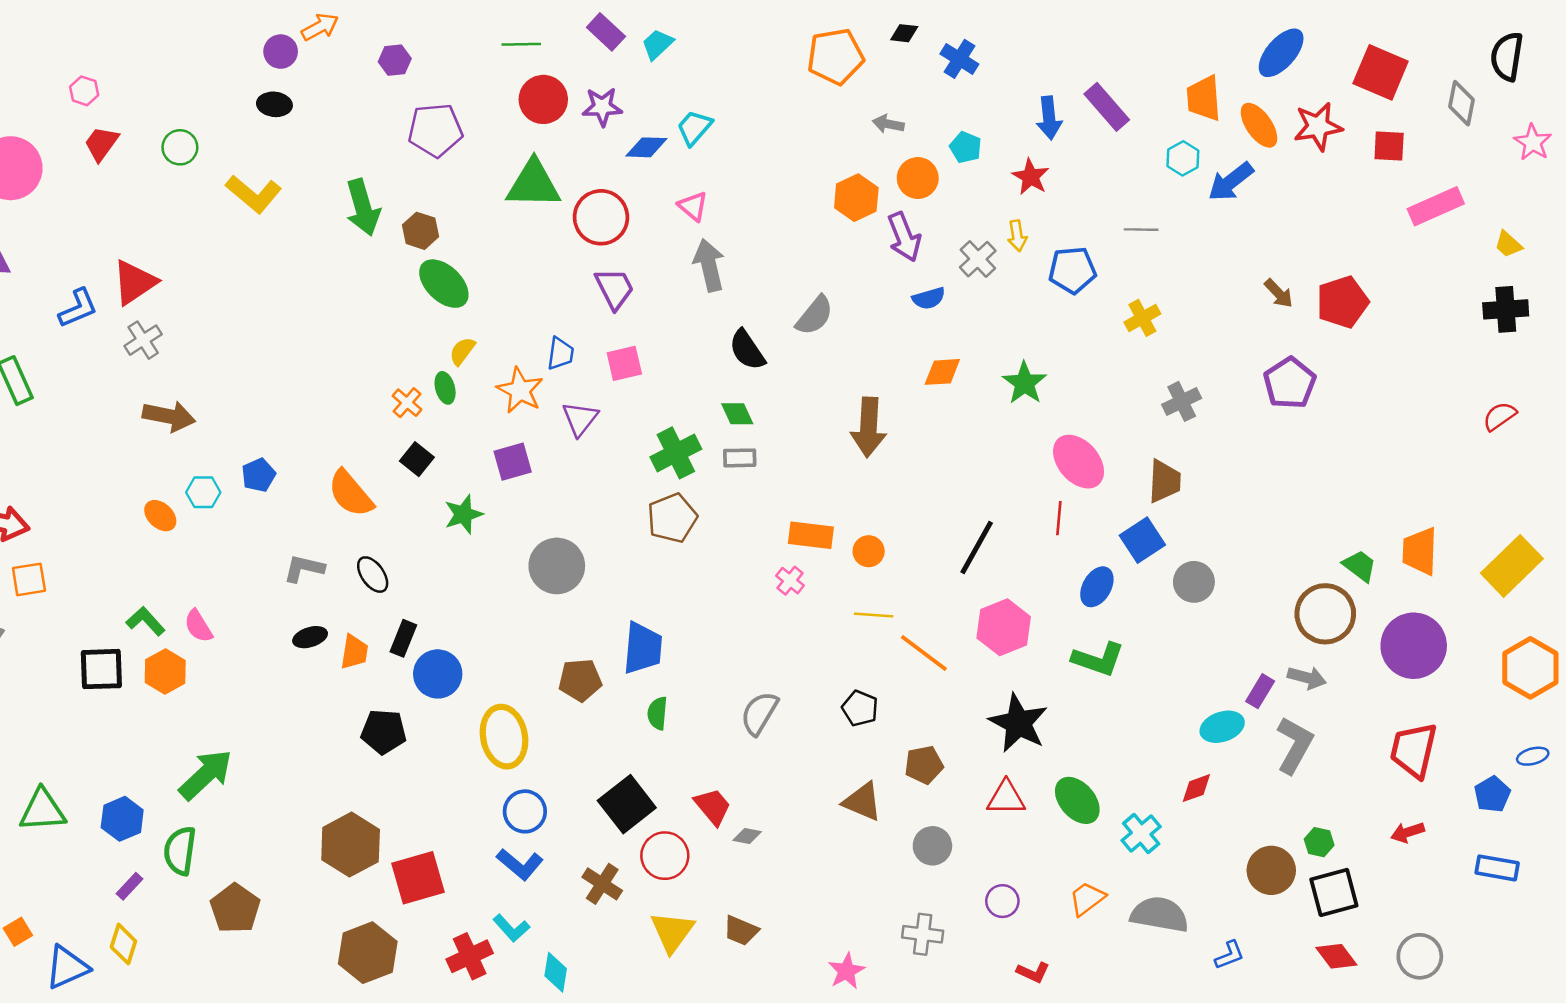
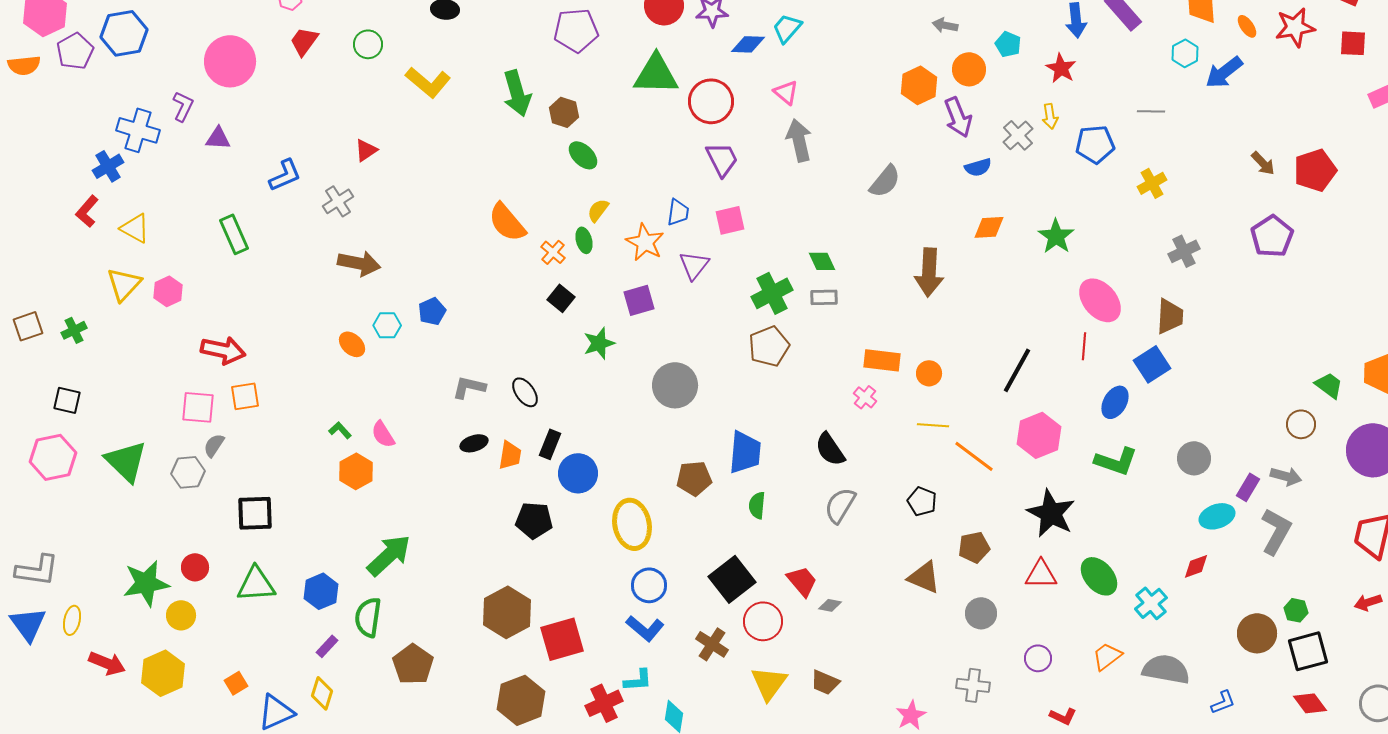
orange ellipse: (1259, 125) -> (1247, 26), size x0.6
red triangle: (134, 282) -> (366, 150), moved, size x0.6
green ellipse: (444, 284) -> (583, 155), size x0.7
black semicircle: (747, 350) -> (830, 449), moved
orange semicircle: (351, 493) -> (507, 222), moved
gray circle: (1194, 582) -> (1194, 458), moved
brown circle: (1325, 614) -> (1301, 424), size x0.6
green L-shape: (146, 621) -> (340, 430), size x0.7
black square: (101, 669) -> (255, 513), moved
cyan L-shape: (511, 928) -> (638, 680), turned -52

